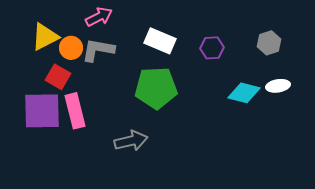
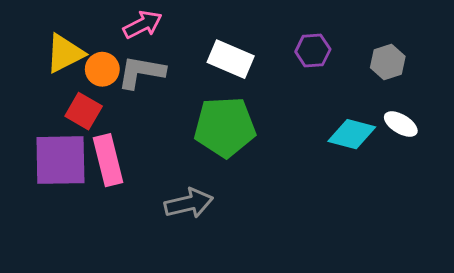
purple hexagon: (212, 48) -> (313, 50), moved
white ellipse: (278, 86) -> (401, 124), turned 40

